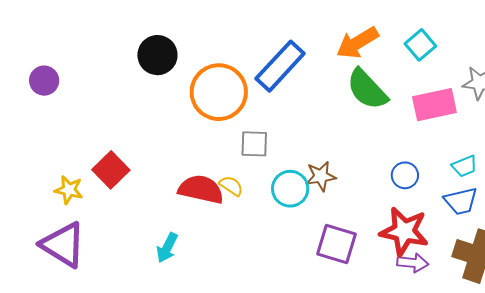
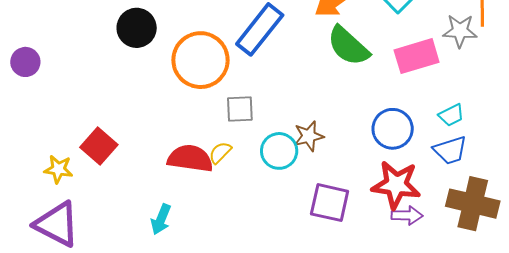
blue circle: (405, 175) -> (393, 129), size x1.5
yellow semicircle: (231, 186) -> (220, 153), turned -75

